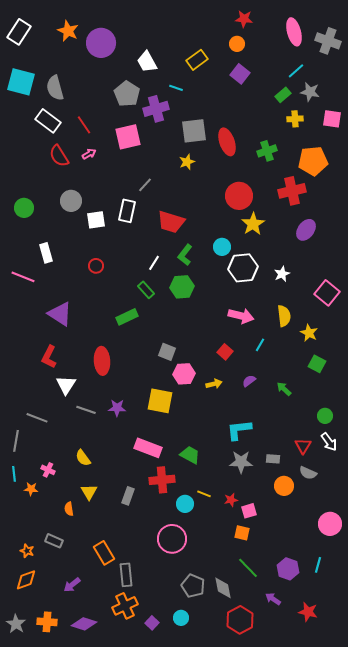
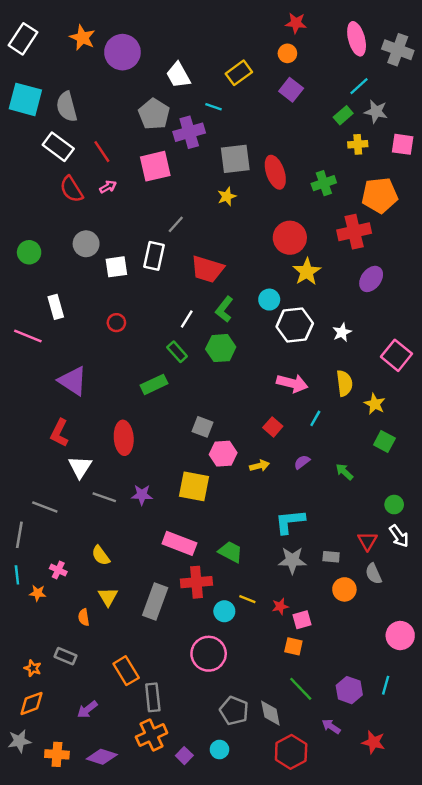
gray semicircle: (308, 473) -> (374, 574), turned 42
gray rectangle: (128, 496) -> (155, 602), size x1.6
gray star: (16, 624) -> (19, 741), moved, turned 30

